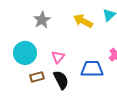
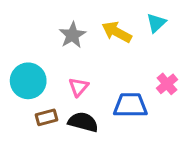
gray star: (42, 20) -> (72, 35), moved
black semicircle: (61, 80) -> (83, 122), turned -48

